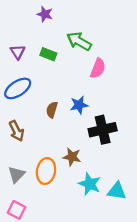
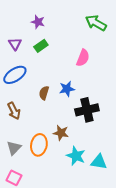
purple star: (45, 14) -> (38, 22), moved
green arrow: (79, 41) -> (96, 23), moved
green rectangle: (48, 54) -> (41, 46), turned -56

